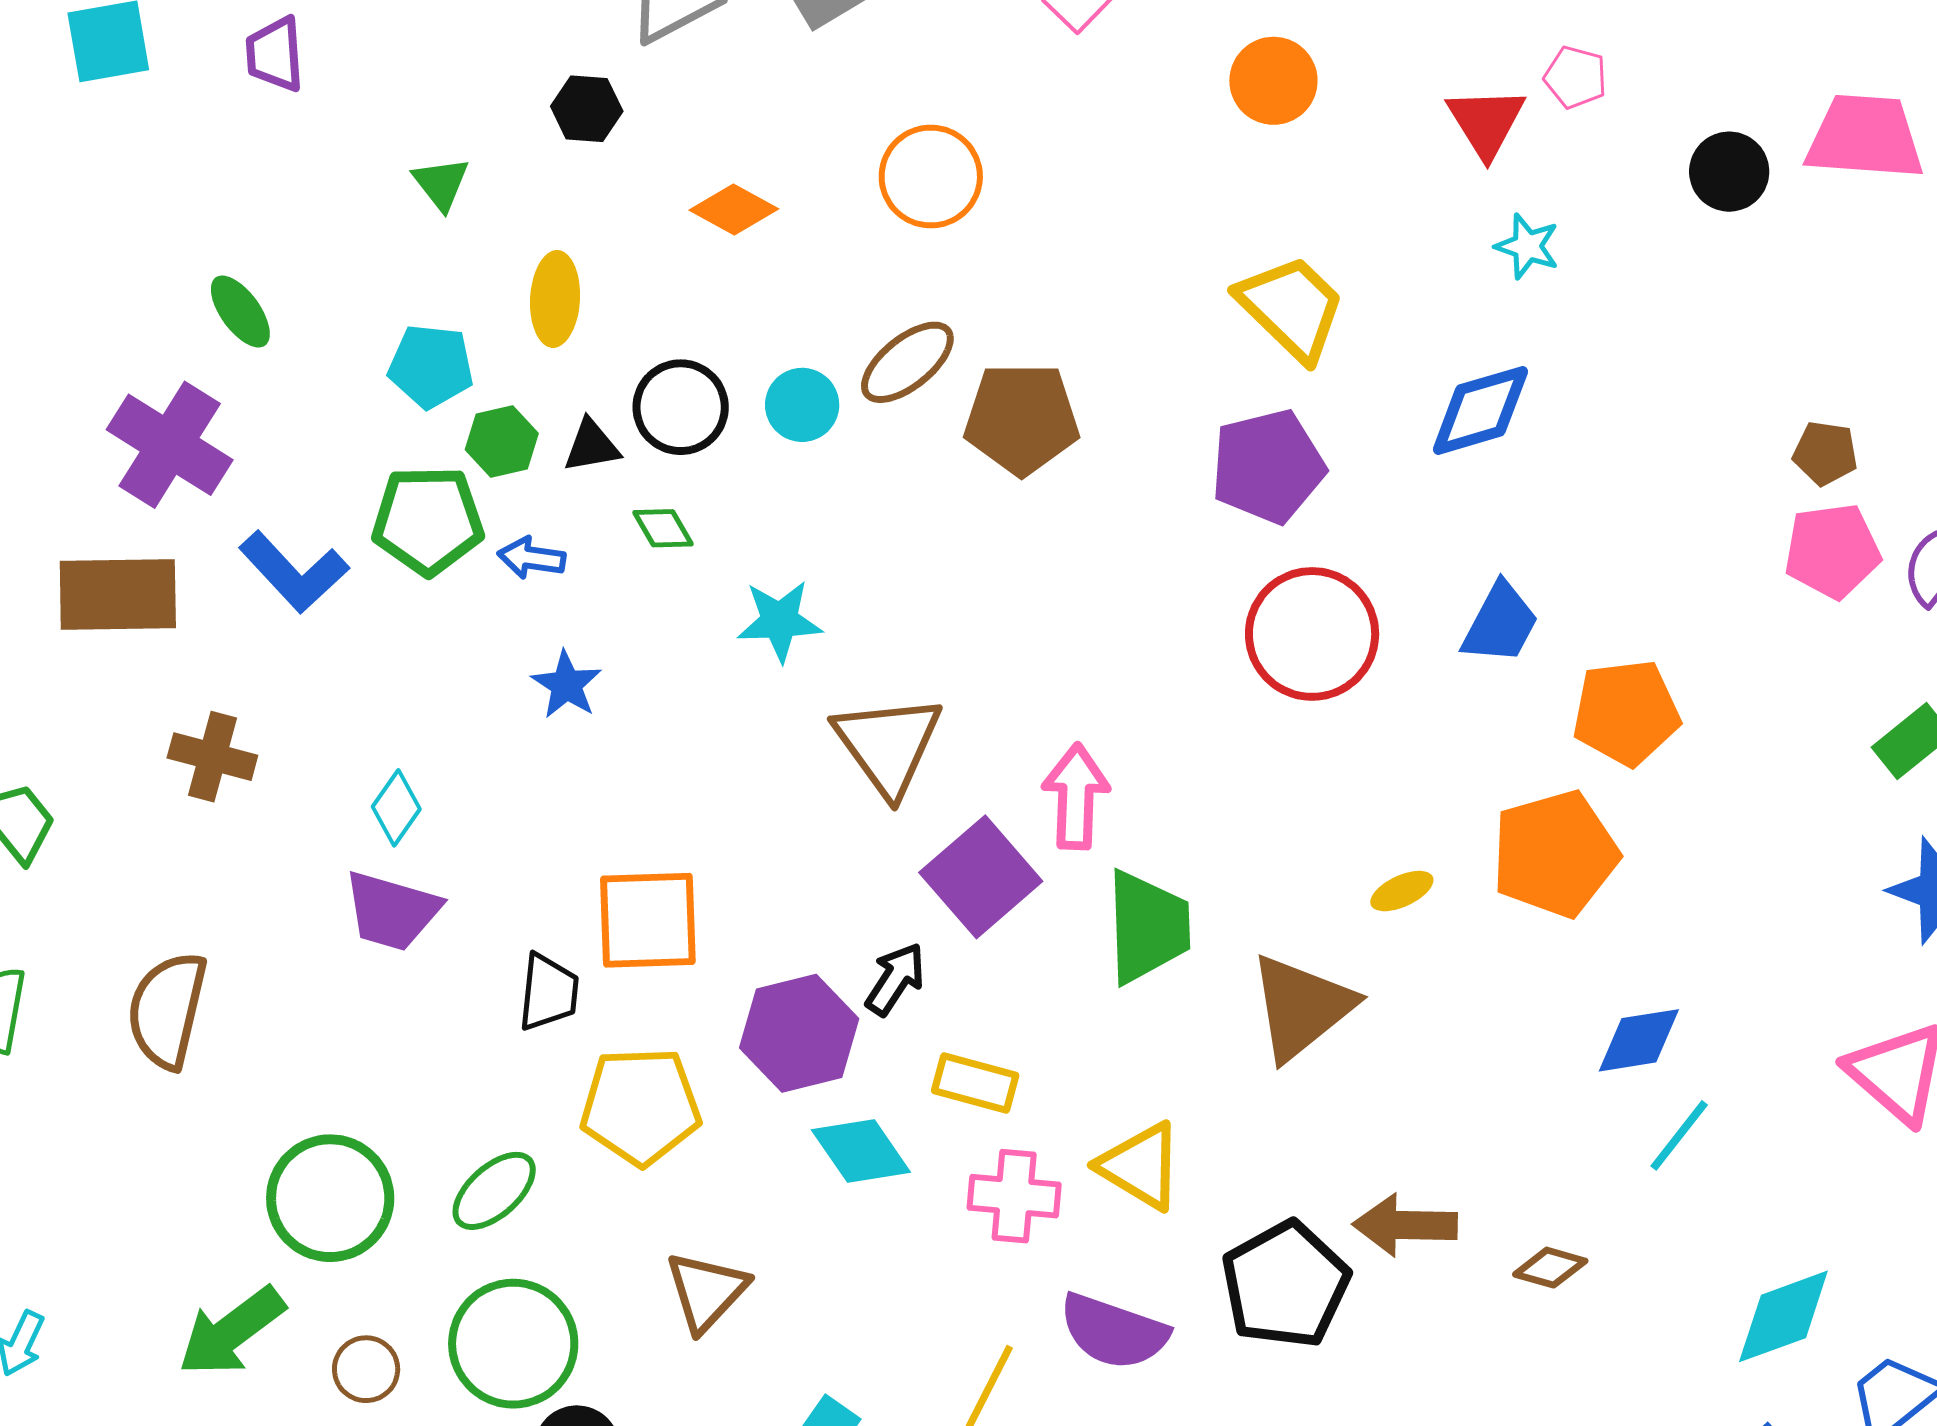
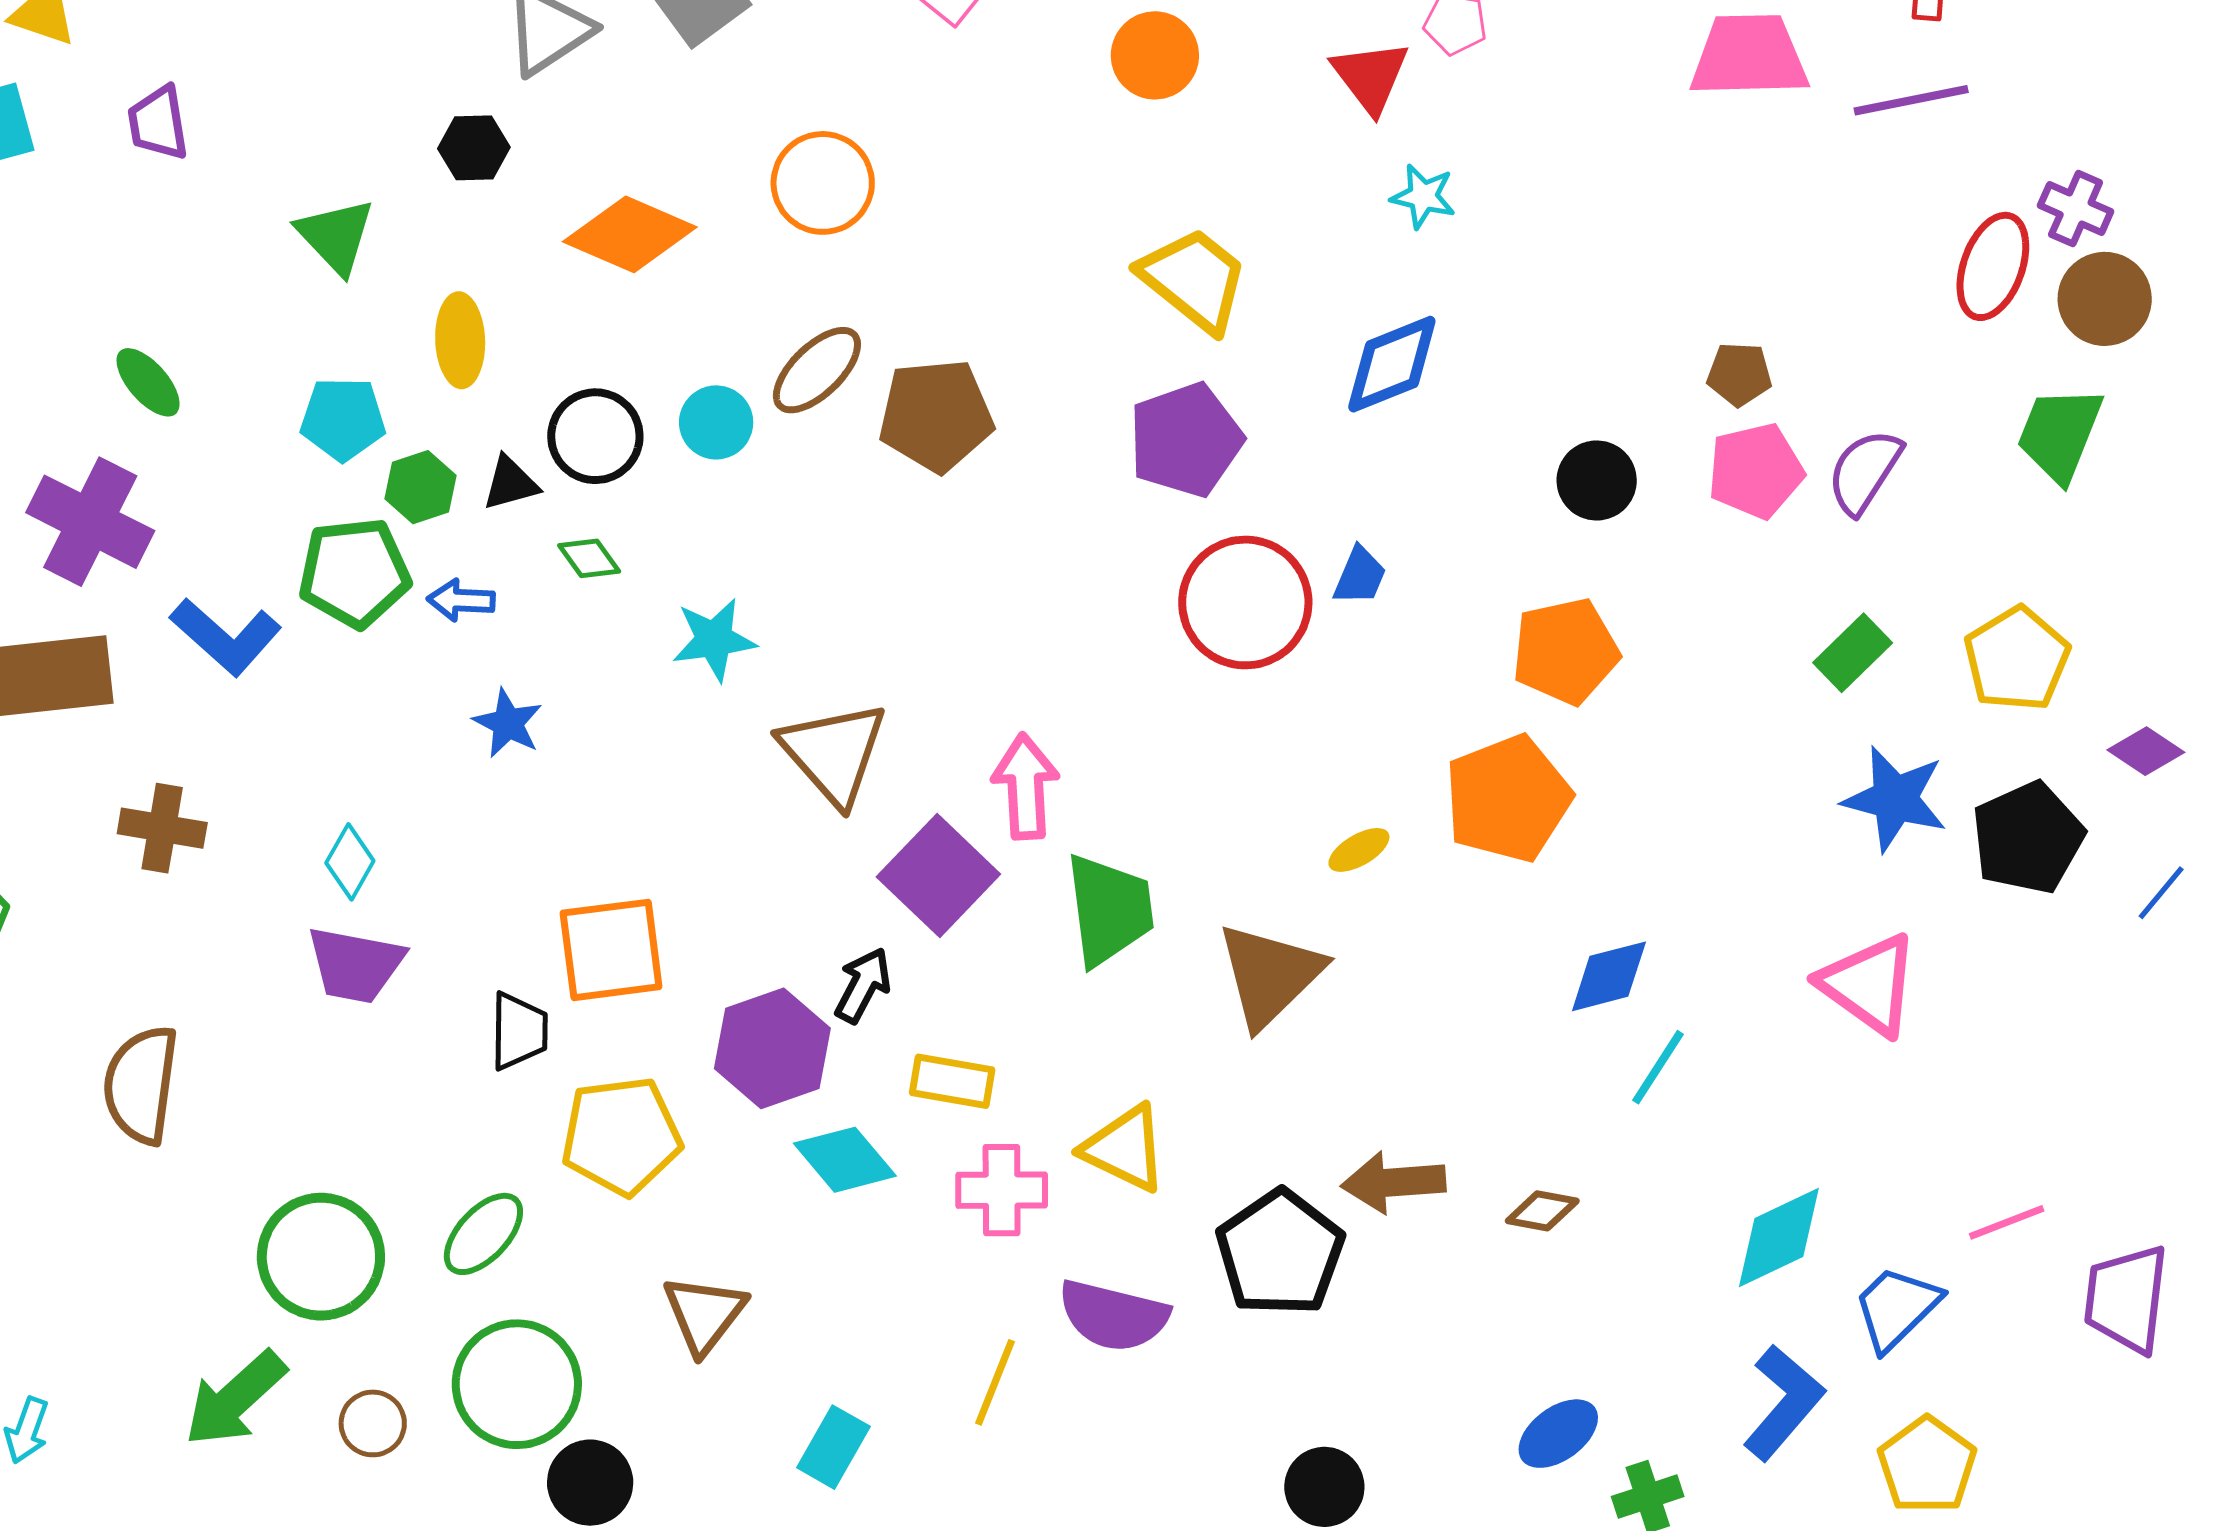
black circle: (1729, 172) -> (1597, 480), moved
green triangle: (441, 184) -> (336, 236), size x1.4
orange diamond: (734, 210) -> (630, 234), size x1.5
blue trapezoid: (1500, 623) -> (1360, 576), moved, size x0.7

